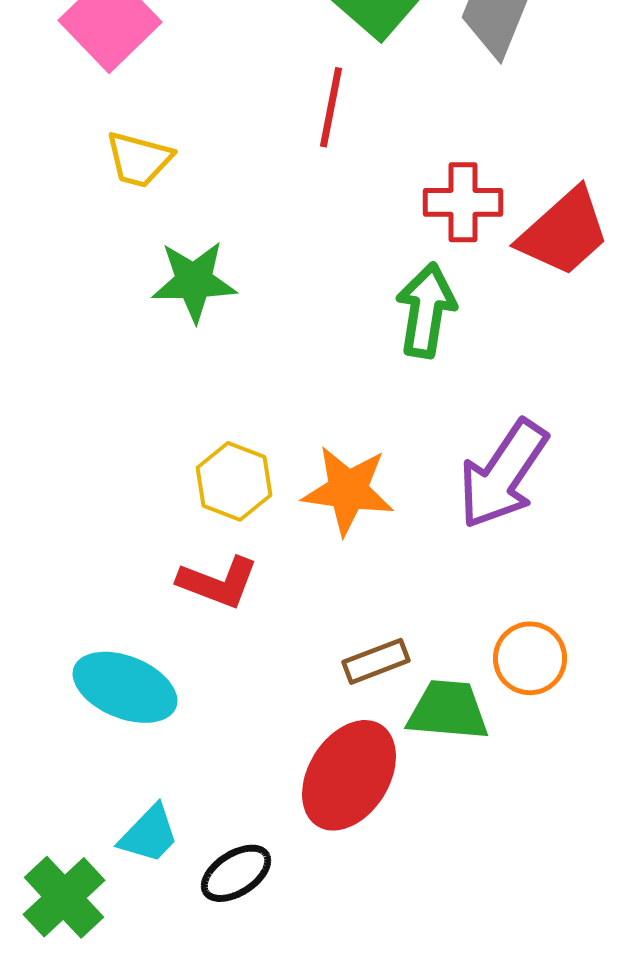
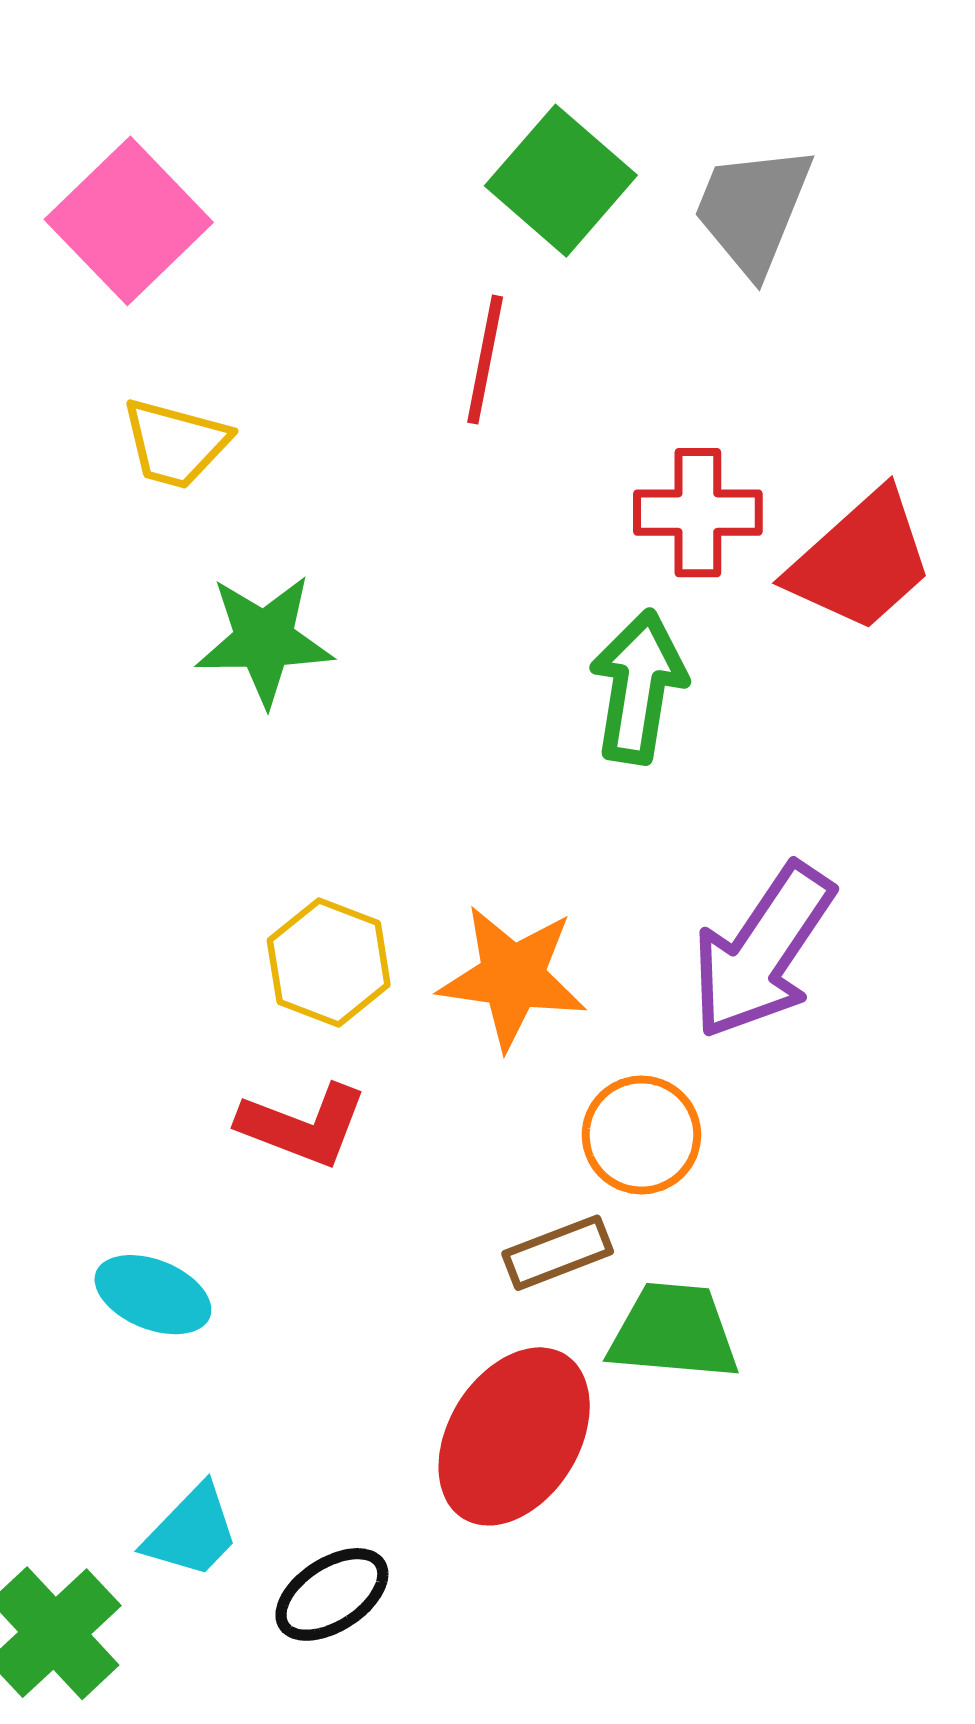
orange circle: (530, 658) -> (641, 1135), moved
cyan ellipse: (125, 687) -> (153, 1295), size x0.7

